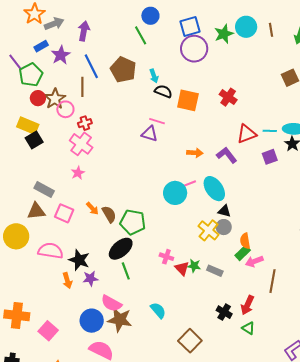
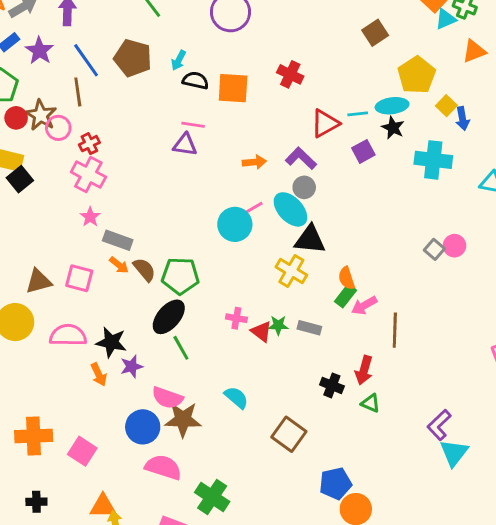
cyan arrow: (154, 76) -> (179, 60), turned 56
gray rectangle: (44, 189) -> (118, 240), moved
black triangle: (224, 211) -> (310, 240), size x1.6
gray circle: (224, 227) -> (304, 187), moved

